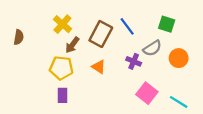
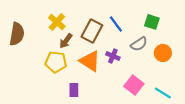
brown semicircle: (19, 37) -> (17, 34), size x1.6
purple cross: (134, 61) -> (113, 56), moved
orange triangle: (99, 67) -> (90, 61), size x1.6
purple rectangle: (62, 95) -> (74, 90), moved

